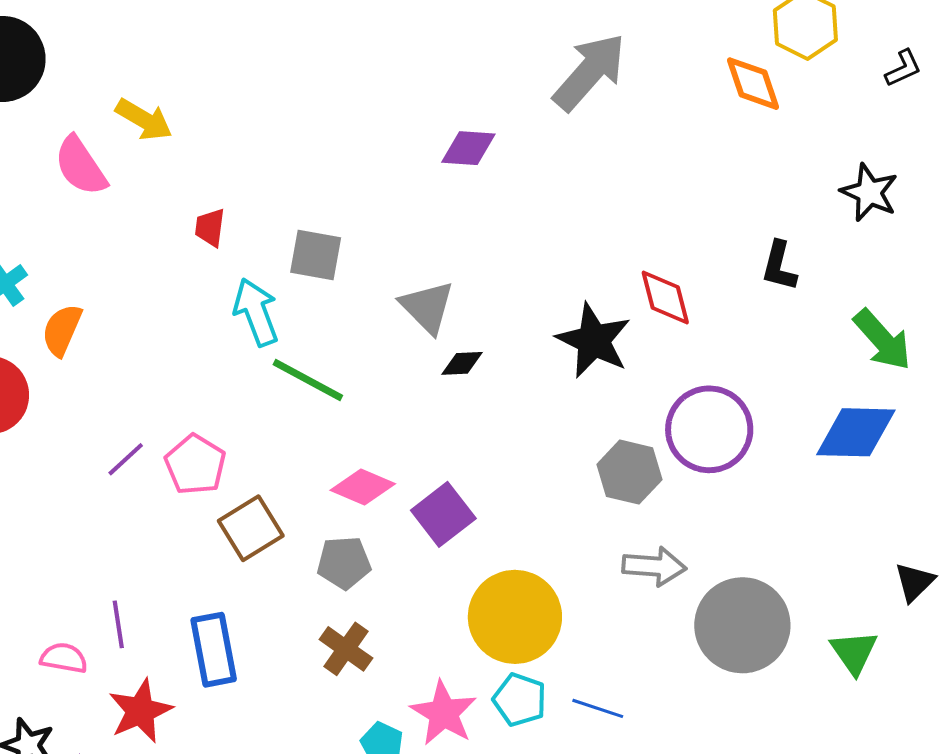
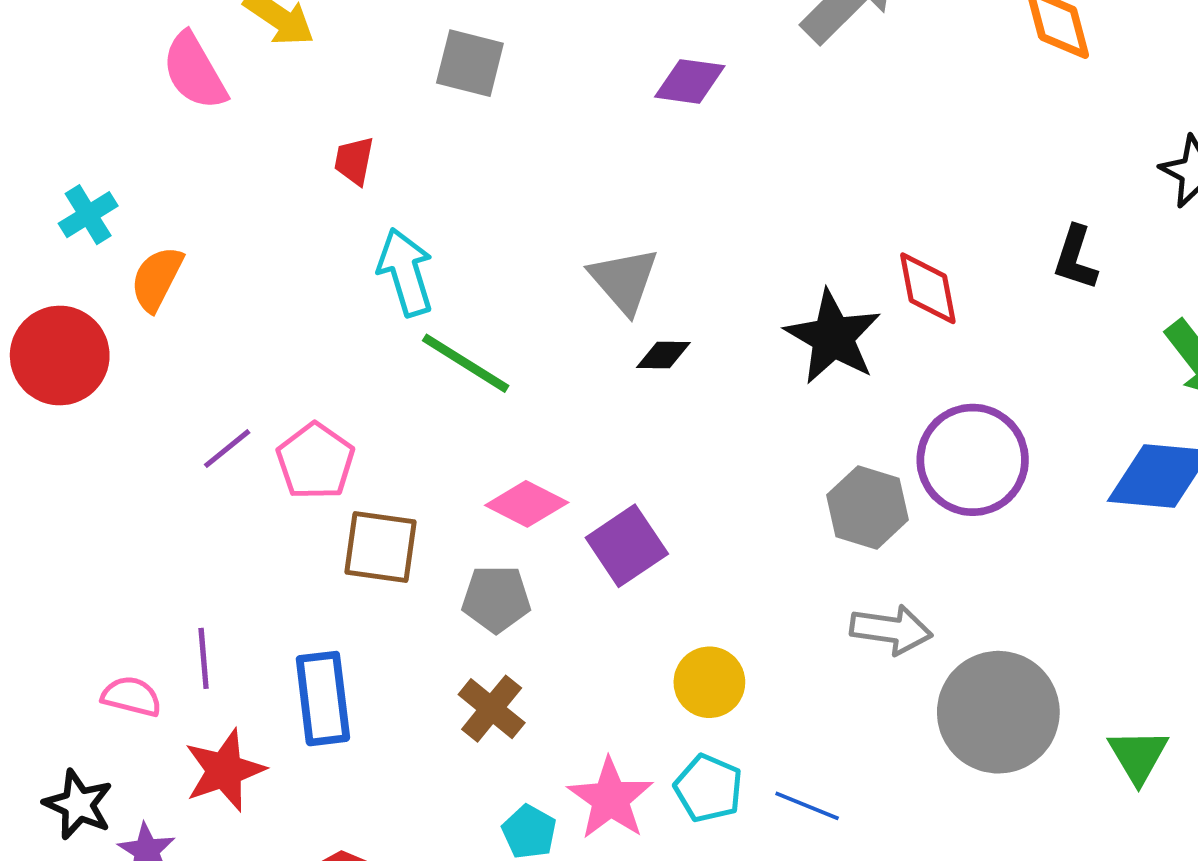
gray square: (316, 255) -> (470, 63), moved
brown square: (251, 528) -> (381, 547), turned 36
yellow circle: (515, 617) -> (709, 682), size x0.6

